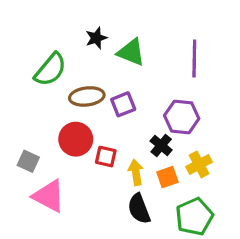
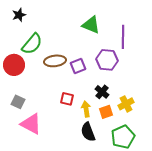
black star: (96, 38) -> (19, 15), moved
green triangle: (131, 52) -> (91, 25), moved
purple hexagon: (182, 117) -> (107, 60), moved
red circle: (76, 139) -> (14, 65), moved

